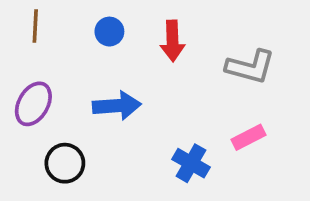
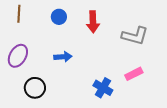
blue arrow: (117, 106) -> (63, 57), size x0.7

